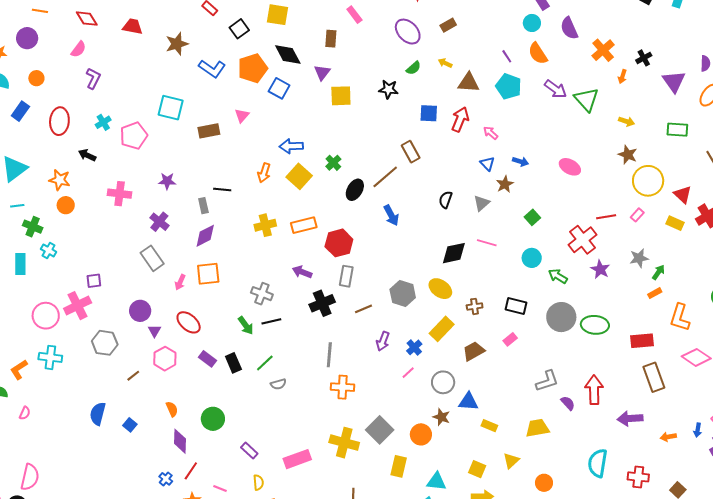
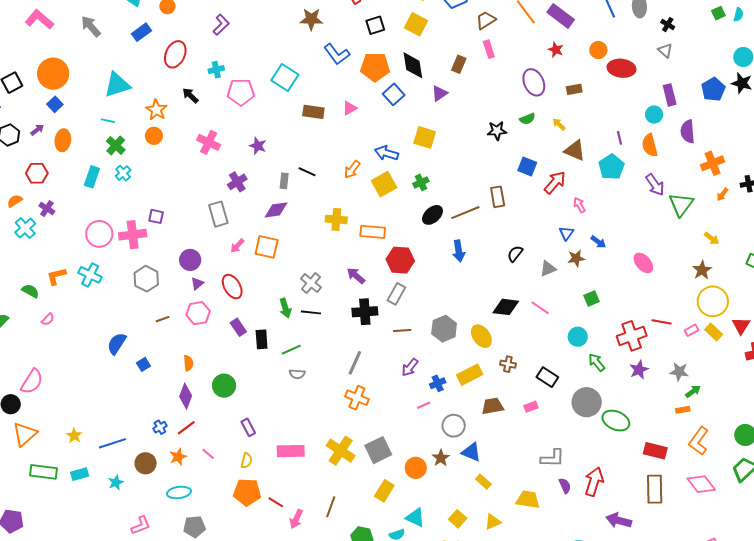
black star: (389, 89) -> (497, 131), turned -30
yellow square: (341, 96) -> (425, 137), moved
yellow rectangle: (675, 223) -> (714, 332), moved

